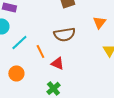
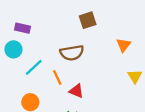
brown semicircle: (64, 34) -> (72, 53), moved

